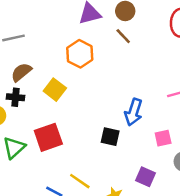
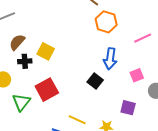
orange hexagon: (80, 54) -> (106, 22), moved
black cross: (15, 97) -> (25, 61), moved
black square: (110, 137) -> (95, 81), turned 35

